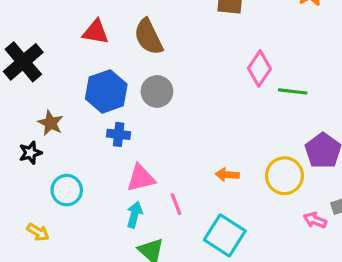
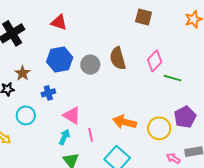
brown semicircle: (148, 37) -> (118, 58), moved
blue cross: (119, 134) -> (48, 93), moved, turned -32
orange arrow: (227, 175) -> (125, 122), size x1.6
pink triangle: (141, 178) -> (72, 115), turned 36

